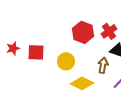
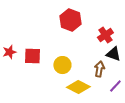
red hexagon: (83, 32) -> (70, 20), moved

